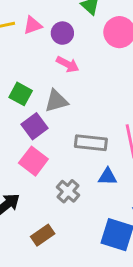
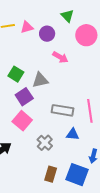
pink arrow: (68, 64) -> (60, 57), moved
brown rectangle: (43, 235) -> (51, 174), moved, turned -42

